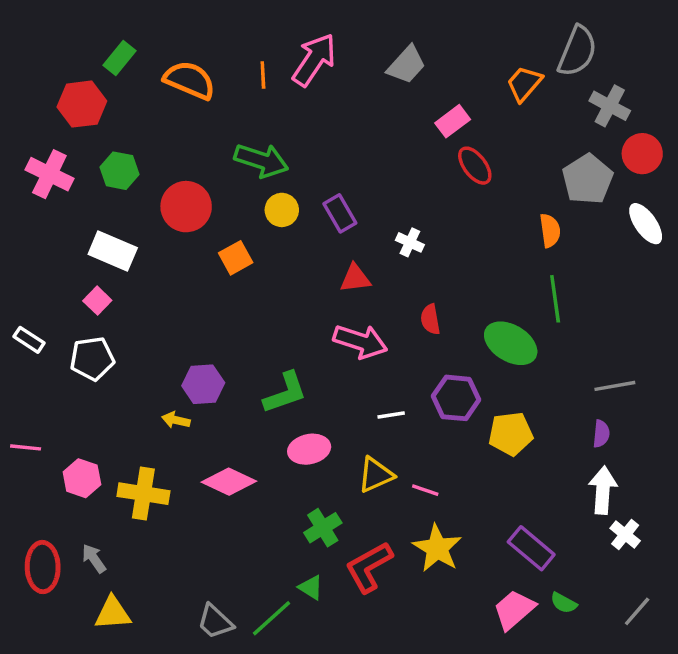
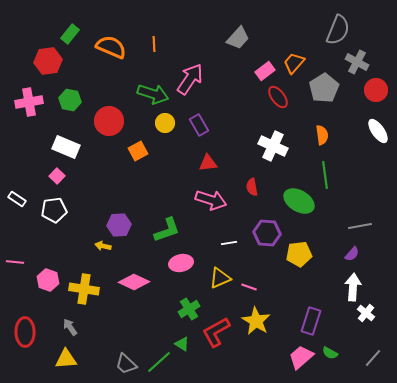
pink arrow: (314, 60) -> (190, 79), moved
orange trapezoid: (524, 84) -> (294, 63), moved
pink cross: (49, 174) -> (29, 102), turned -36
gray pentagon: (588, 179) -> (324, 88), moved
white cross: (410, 242) -> (273, 146), moved, size x1.8
purple semicircle: (601, 434) -> (352, 254), turned 35
purple rectangle: (531, 548) -> (311, 321), turned 68
gray arrow: (94, 558) -> (70, 327), moved

